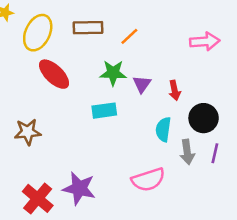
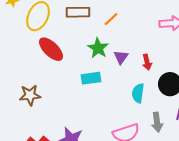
green star: (113, 73) -> (98, 48), turned 30
gray arrow: (187, 152) -> (157, 122), moved

